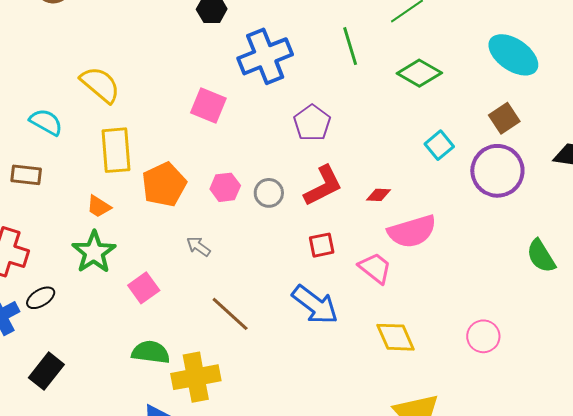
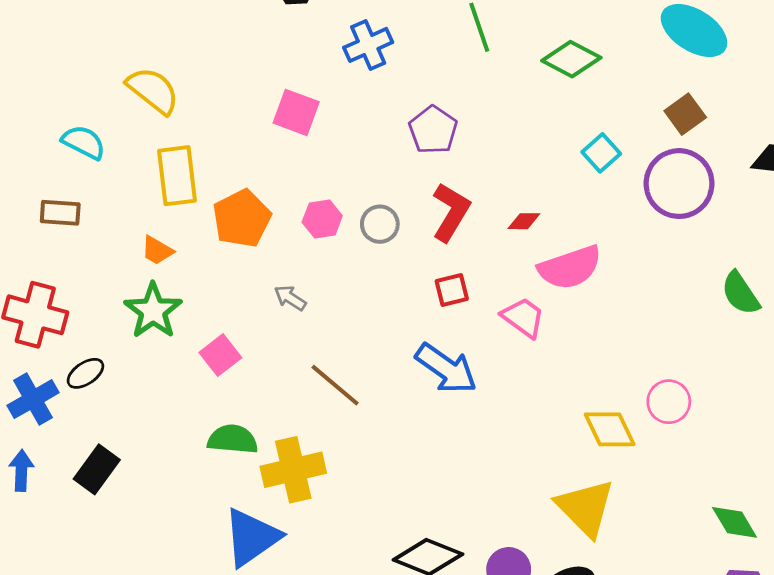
blue cross: (265, 56) -> (368, 45), size x0.7
red L-shape: (323, 186) -> (451, 212), turned -30
yellow diamond: (396, 337) -> (610, 429), moved

